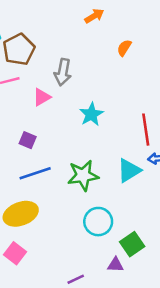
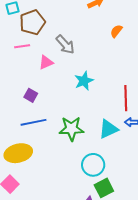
gray arrow: (63, 72) -> (65, 45), turned -60
cyan circle: (98, 222) -> (93, 165), moved

